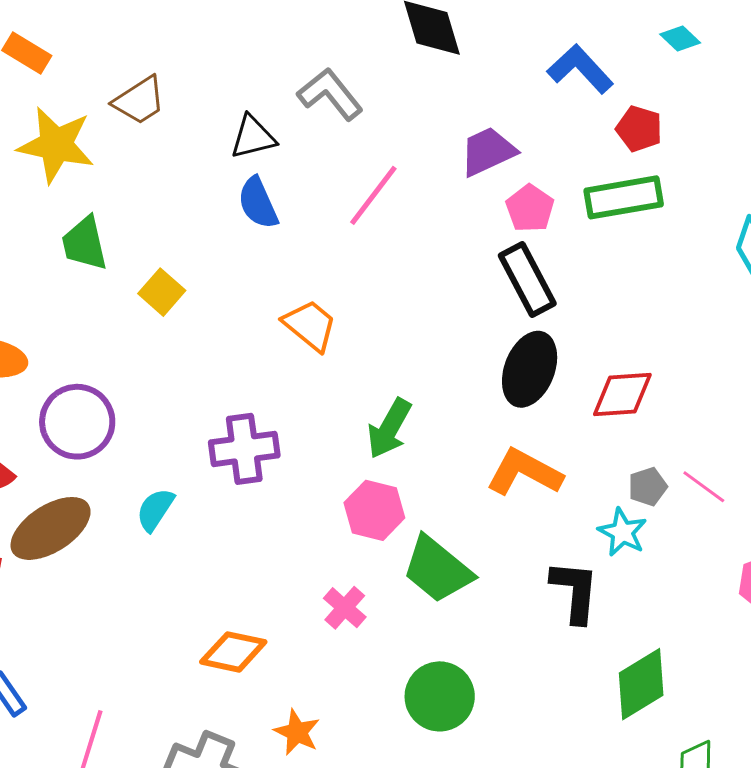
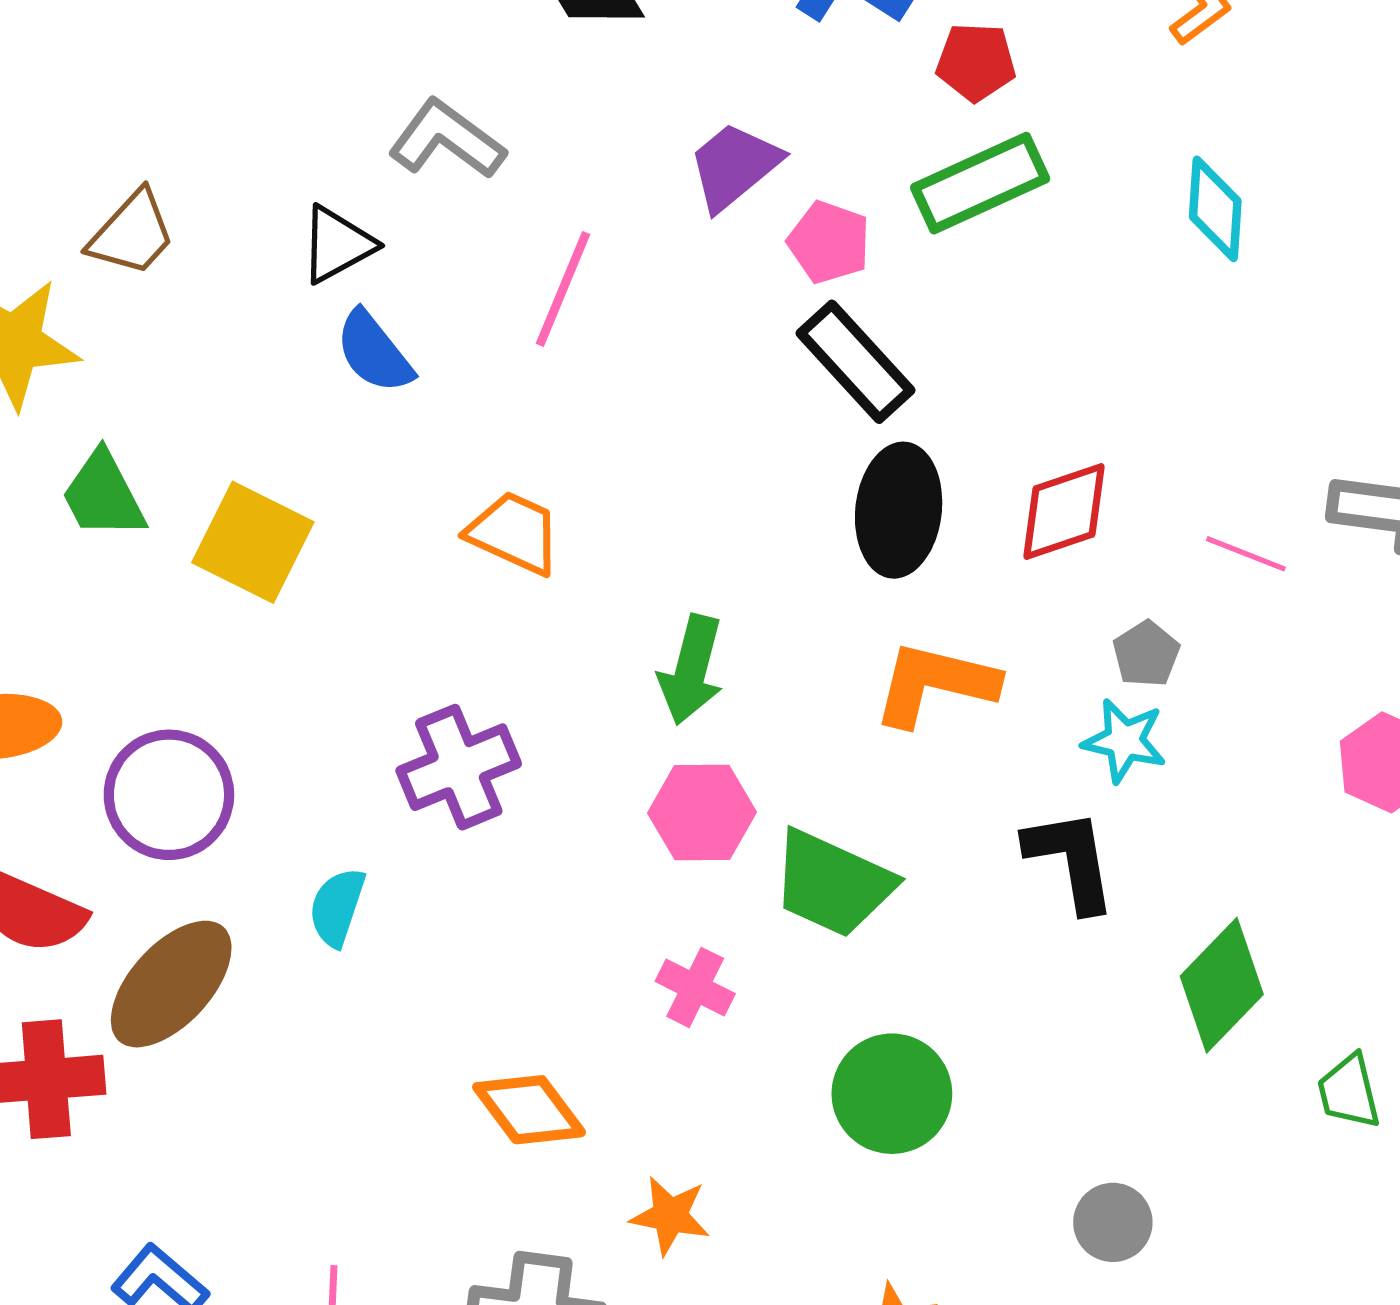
yellow square: (162, 292) -> (253, 542), size x1.5
pink line: (704, 487) -> (1246, 554), moved
orange diamond: (233, 652) -> (529, 1110), turned 56

